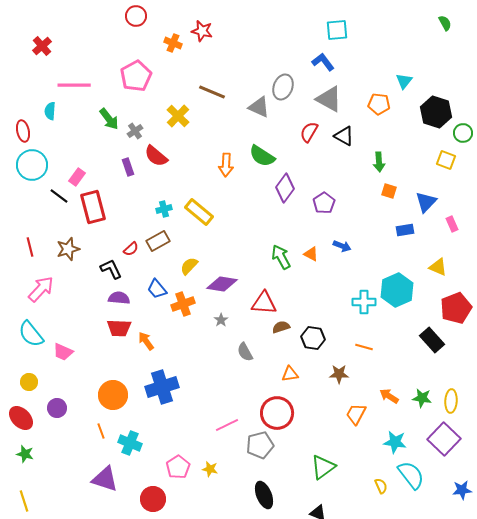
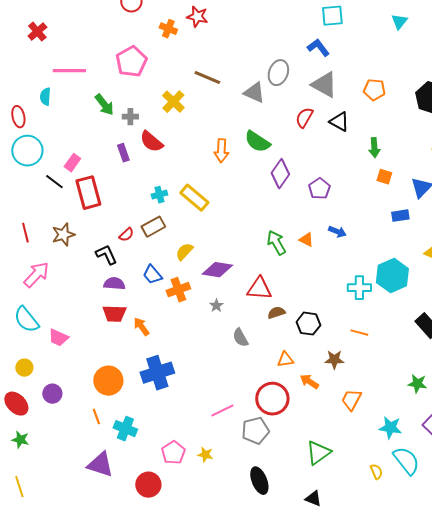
cyan triangle: (404, 81) -> (399, 22), moved
gray cross: (135, 131) -> (130, 117), turned 35
orange arrow: (389, 396) -> (309, 382), moved

